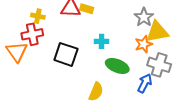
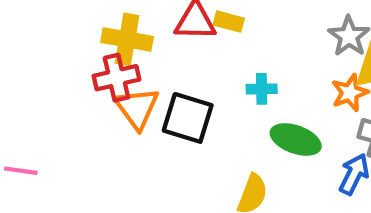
yellow cross: (38, 16) -> (127, 39), size x1.6
orange triangle: (17, 52) -> (137, 108), moved

